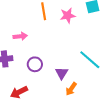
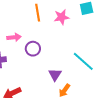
purple circle: (35, 64) -> (33, 49), moved

